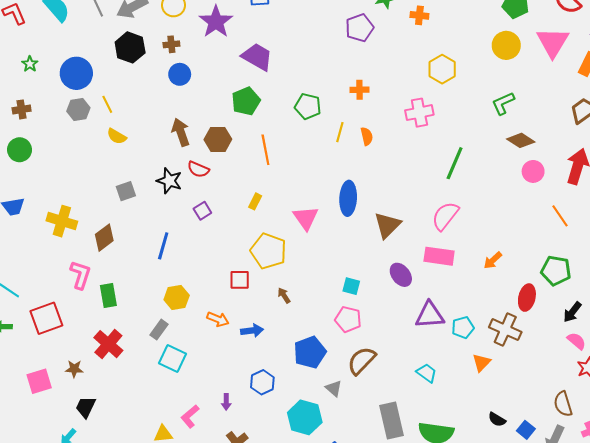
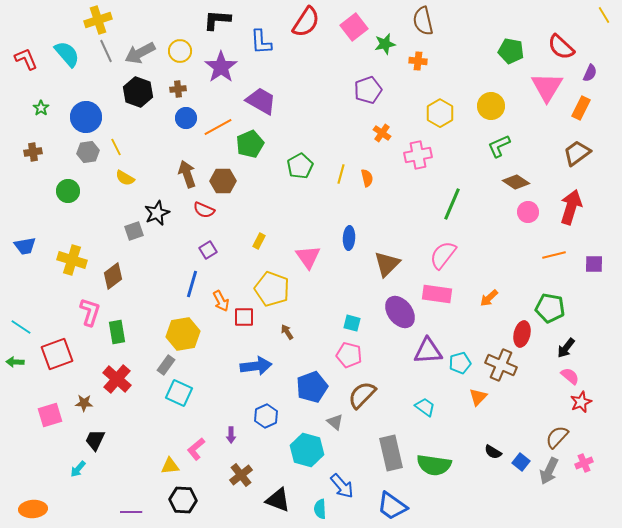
purple pentagon: (359, 28) -> (368, 90), moved
yellow circle: (506, 45) -> (491, 106), moved
orange cross: (359, 90) -> (382, 133), moved, turned 36
green pentagon: (308, 106) -> (300, 166), moved, turned 30
green circle: (20, 150) -> (68, 191), moved
orange line: (265, 150) -> (218, 127), moved, turned 72
black star: (169, 181) -> (157, 213), moved, turned 30
blue ellipse: (348, 198) -> (349, 238), size x0.7
orange line: (560, 216) -> (554, 255), turned -70
blue line: (163, 246) -> (192, 284), moved
purple ellipse: (401, 275) -> (400, 312), size x1.4
yellow hexagon: (177, 298) -> (183, 334), size x1.4
orange arrow: (218, 319) -> (221, 301), moved, turned 40
blue arrow: (252, 331) -> (256, 366), size x1.4
brown semicircle: (563, 404) -> (557, 437), turned 60

